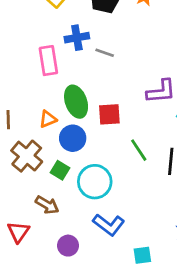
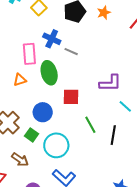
blue cross: (77, 38) -> (52, 39), turned 30
green ellipse: (76, 102) -> (49, 73), moved
orange triangle: (48, 119) -> (20, 80), moved

